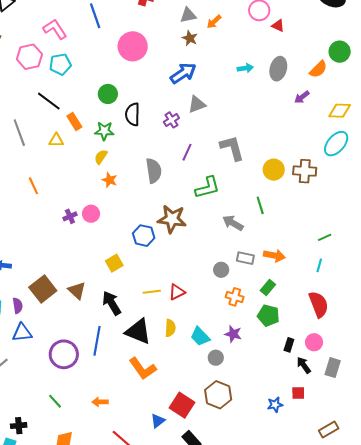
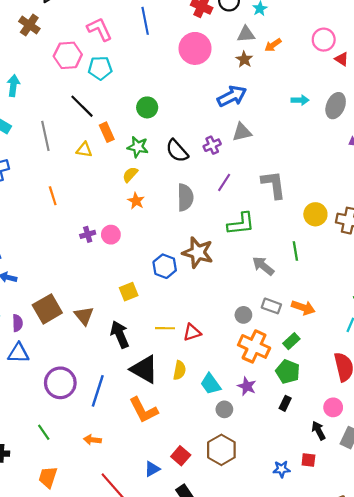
pink circle: (133, 46) -> (195, 48), moved
black semicircle: (133, 114) -> (177, 151), moved, turned -50
orange cross: (235, 297) -> (254, 346), size x1.6
blue line: (97, 341) -> (98, 391), moved
black rectangle: (289, 345) -> (285, 403), moved
red square: (182, 405) -> (181, 456), size x0.7

